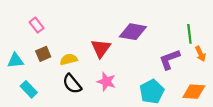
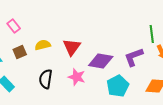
purple diamond: (133, 32) -> (101, 61), moved
yellow semicircle: (69, 59) -> (43, 45), moved
black semicircle: (72, 84) -> (46, 79), turned 48

